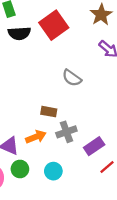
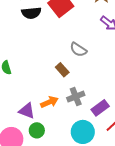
brown rectangle: (49, 112) -> (62, 70), moved, turned 40
cyan circle: (53, 171) -> (83, 132), moved, size x1.5

